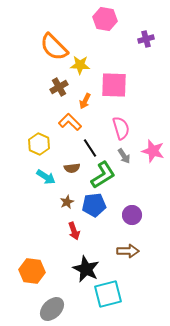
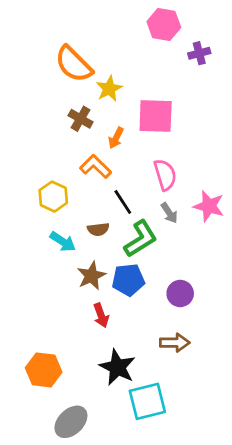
pink hexagon: (105, 19) -> (164, 25), moved
yellow star: (80, 65) -> (109, 89), turned -30
brown cross: (59, 87) -> (81, 119), turned -30
brown star: (67, 202) -> (91, 276), size x1.5

